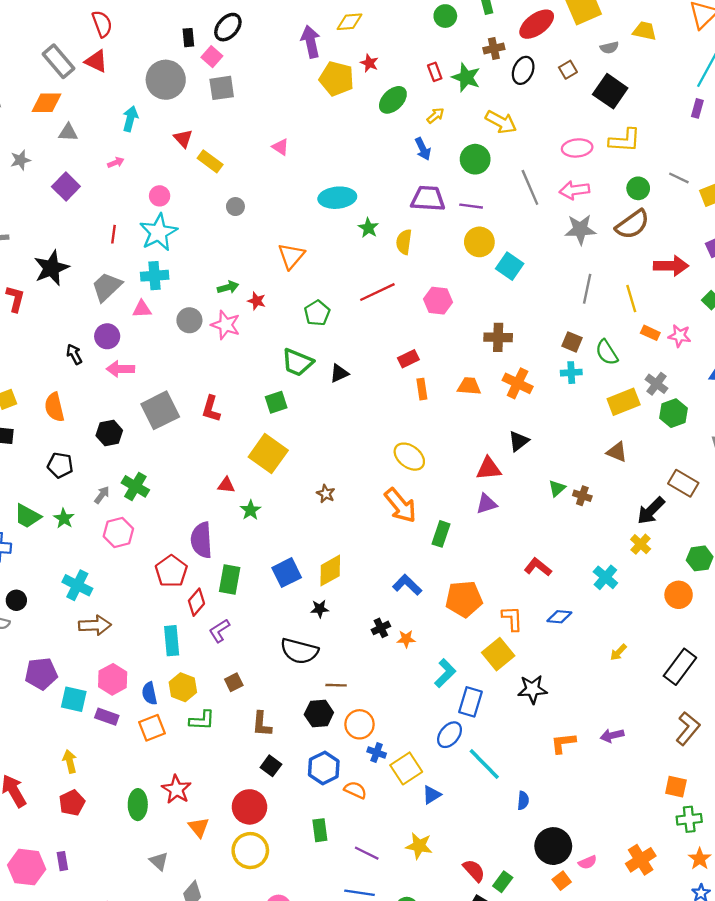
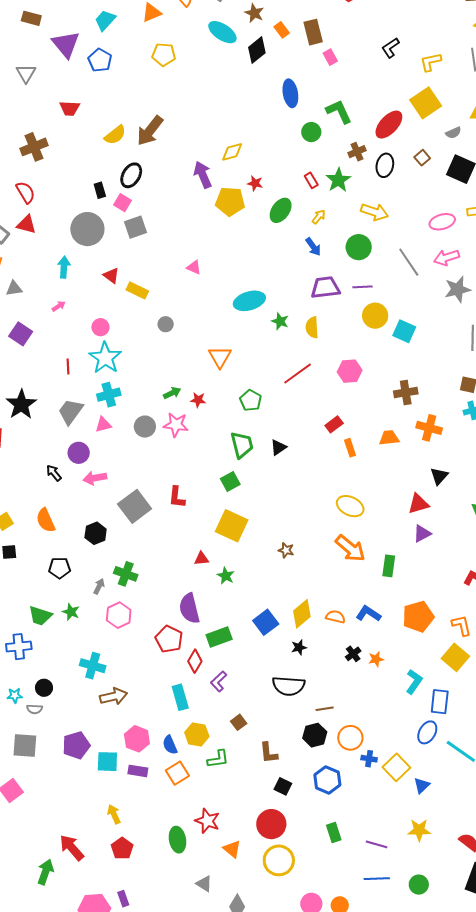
green star: (466, 77) -> (338, 180), turned 30
green trapezoid: (297, 362) -> (242, 445), turned -116
green rectangle: (230, 580) -> (219, 637), turned 70
orange semicircle: (355, 790) -> (336, 617), moved

